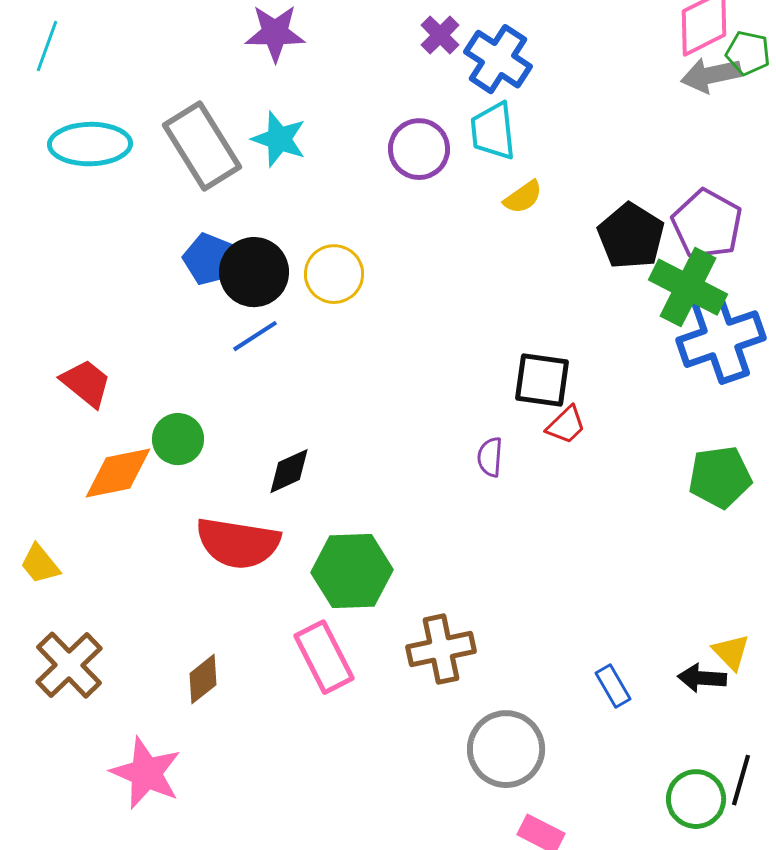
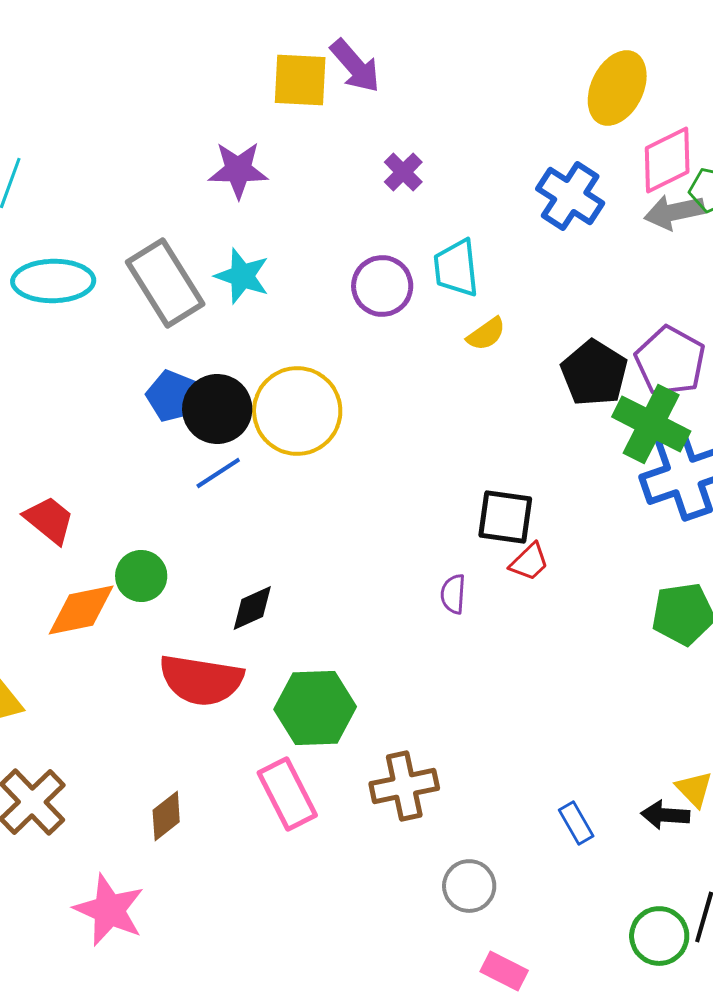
blue cross: (498, 59) -> (570, 196), moved
yellow circle: (334, 274) -> (297, 411), size x1.5
gray circle: (506, 749) -> (469, 886), size x0.7

